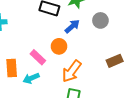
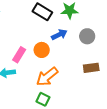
pink rectangle: (38, 57) -> (19, 55), turned 63
brown rectangle: (115, 61) -> (91, 68), moved

